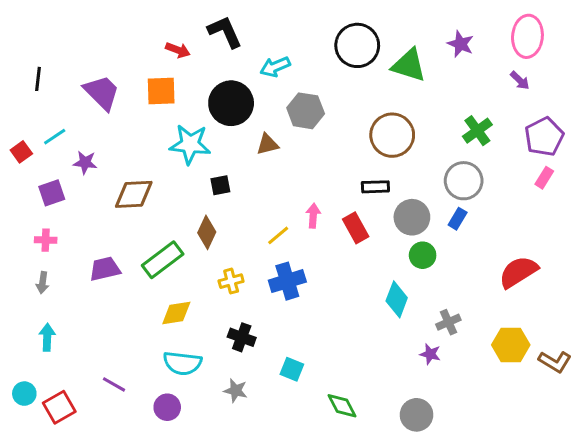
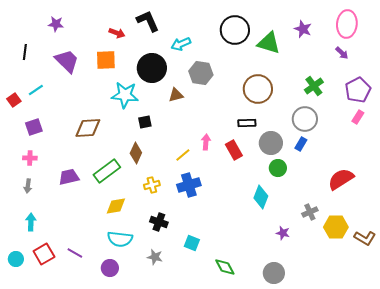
purple star: (85, 162) -> (56, 24), moved
gray cross: (448, 322) -> (310, 212), moved
red square: (59, 407) -> (44, 254), moved

